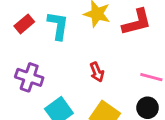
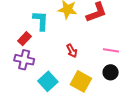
red rectangle: (24, 24) -> (25, 39), moved

